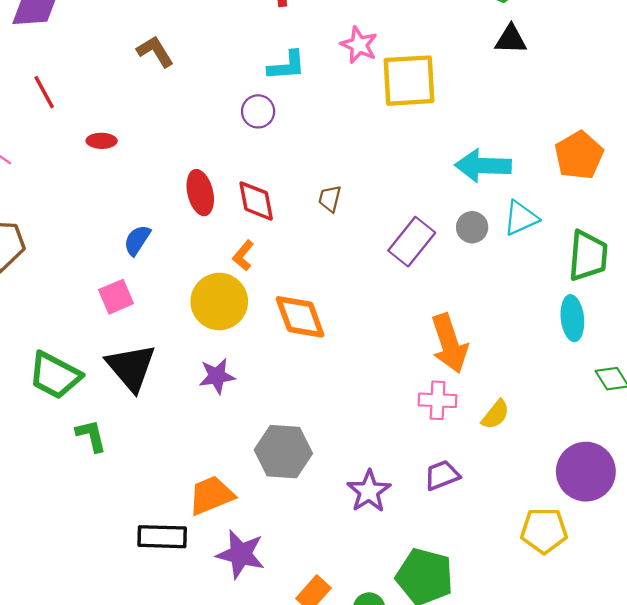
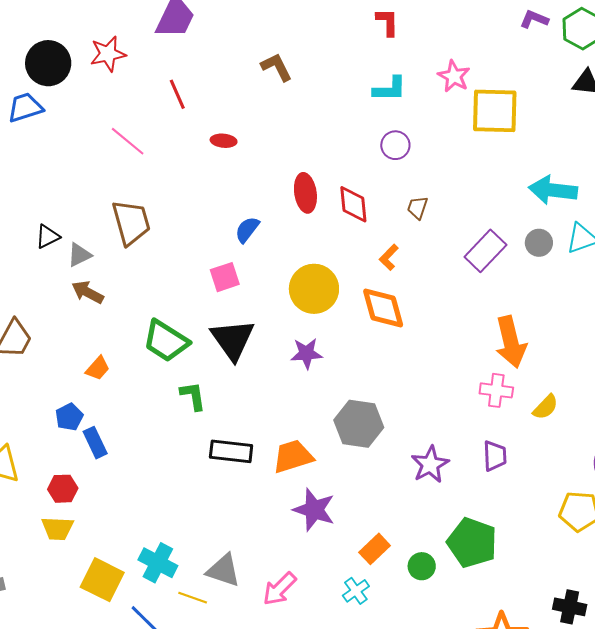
purple circle: (258, 111) -> (395, 145), moved
orange L-shape: (243, 256) -> (389, 257), moved
purple trapezoid: (442, 475) -> (495, 456), turned 104
black rectangle: (162, 537) -> (231, 451), moved

